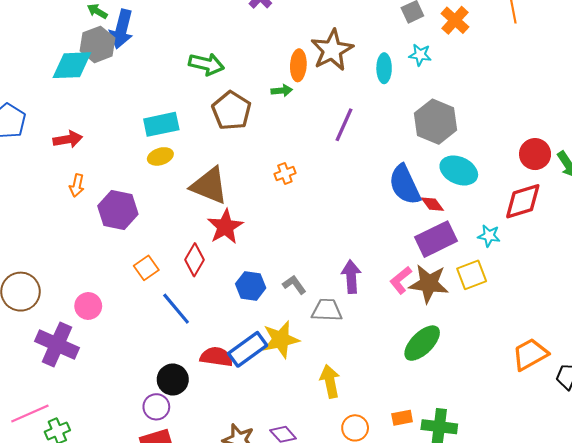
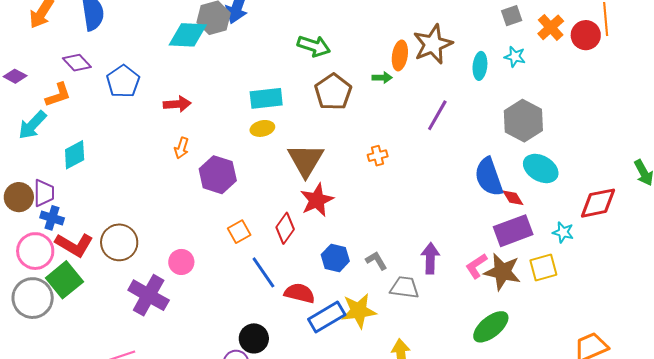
red circle: (535, 154) -> (586, 35), moved
brown triangle: (209, 186) -> (306, 160), turned 33
red semicircle: (216, 357) -> (300, 293), moved

